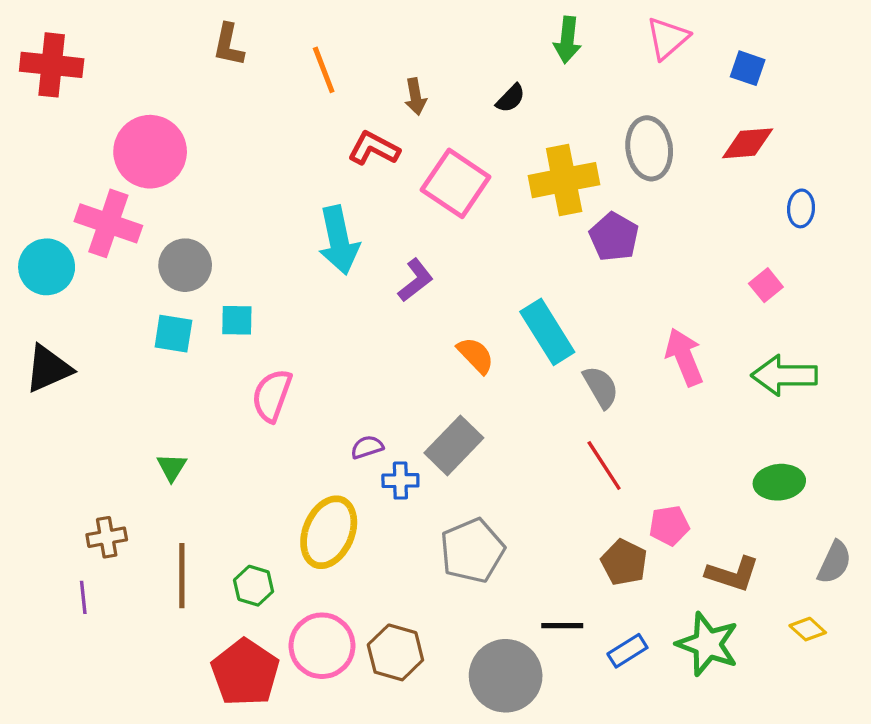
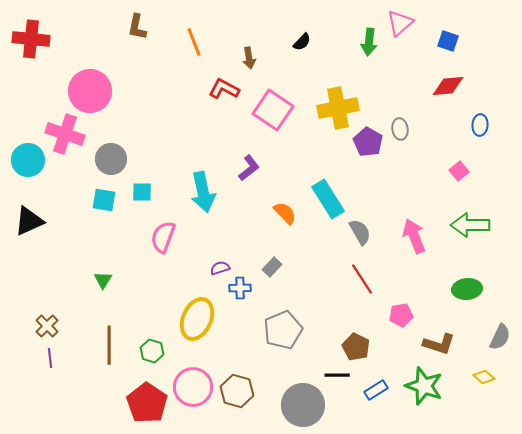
green arrow: (567, 40) -> (369, 42), moved
black semicircle: (511, 98) -> (302, 42), moved
gray ellipse: (649, 148) -> (400, 129), moved, size x0.6
cyan arrow: (339, 240) -> (203, 192), moved
pink arrow: (684, 357) -> (414, 236), moved
gray rectangle: (454, 445) -> (272, 267), size x0.6
brown cross: (107, 537) -> (47, 326), moved, turned -35
brown pentagon: (624, 562) -> (356, 347), moved

